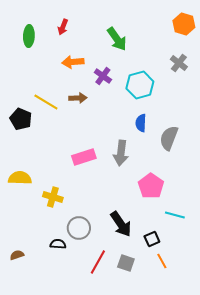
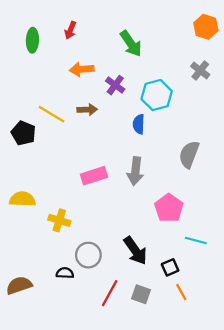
blue semicircle: (141, 123) -> (139, 124), moved
brown semicircle: (17, 255) -> (19, 285), size x1.6

